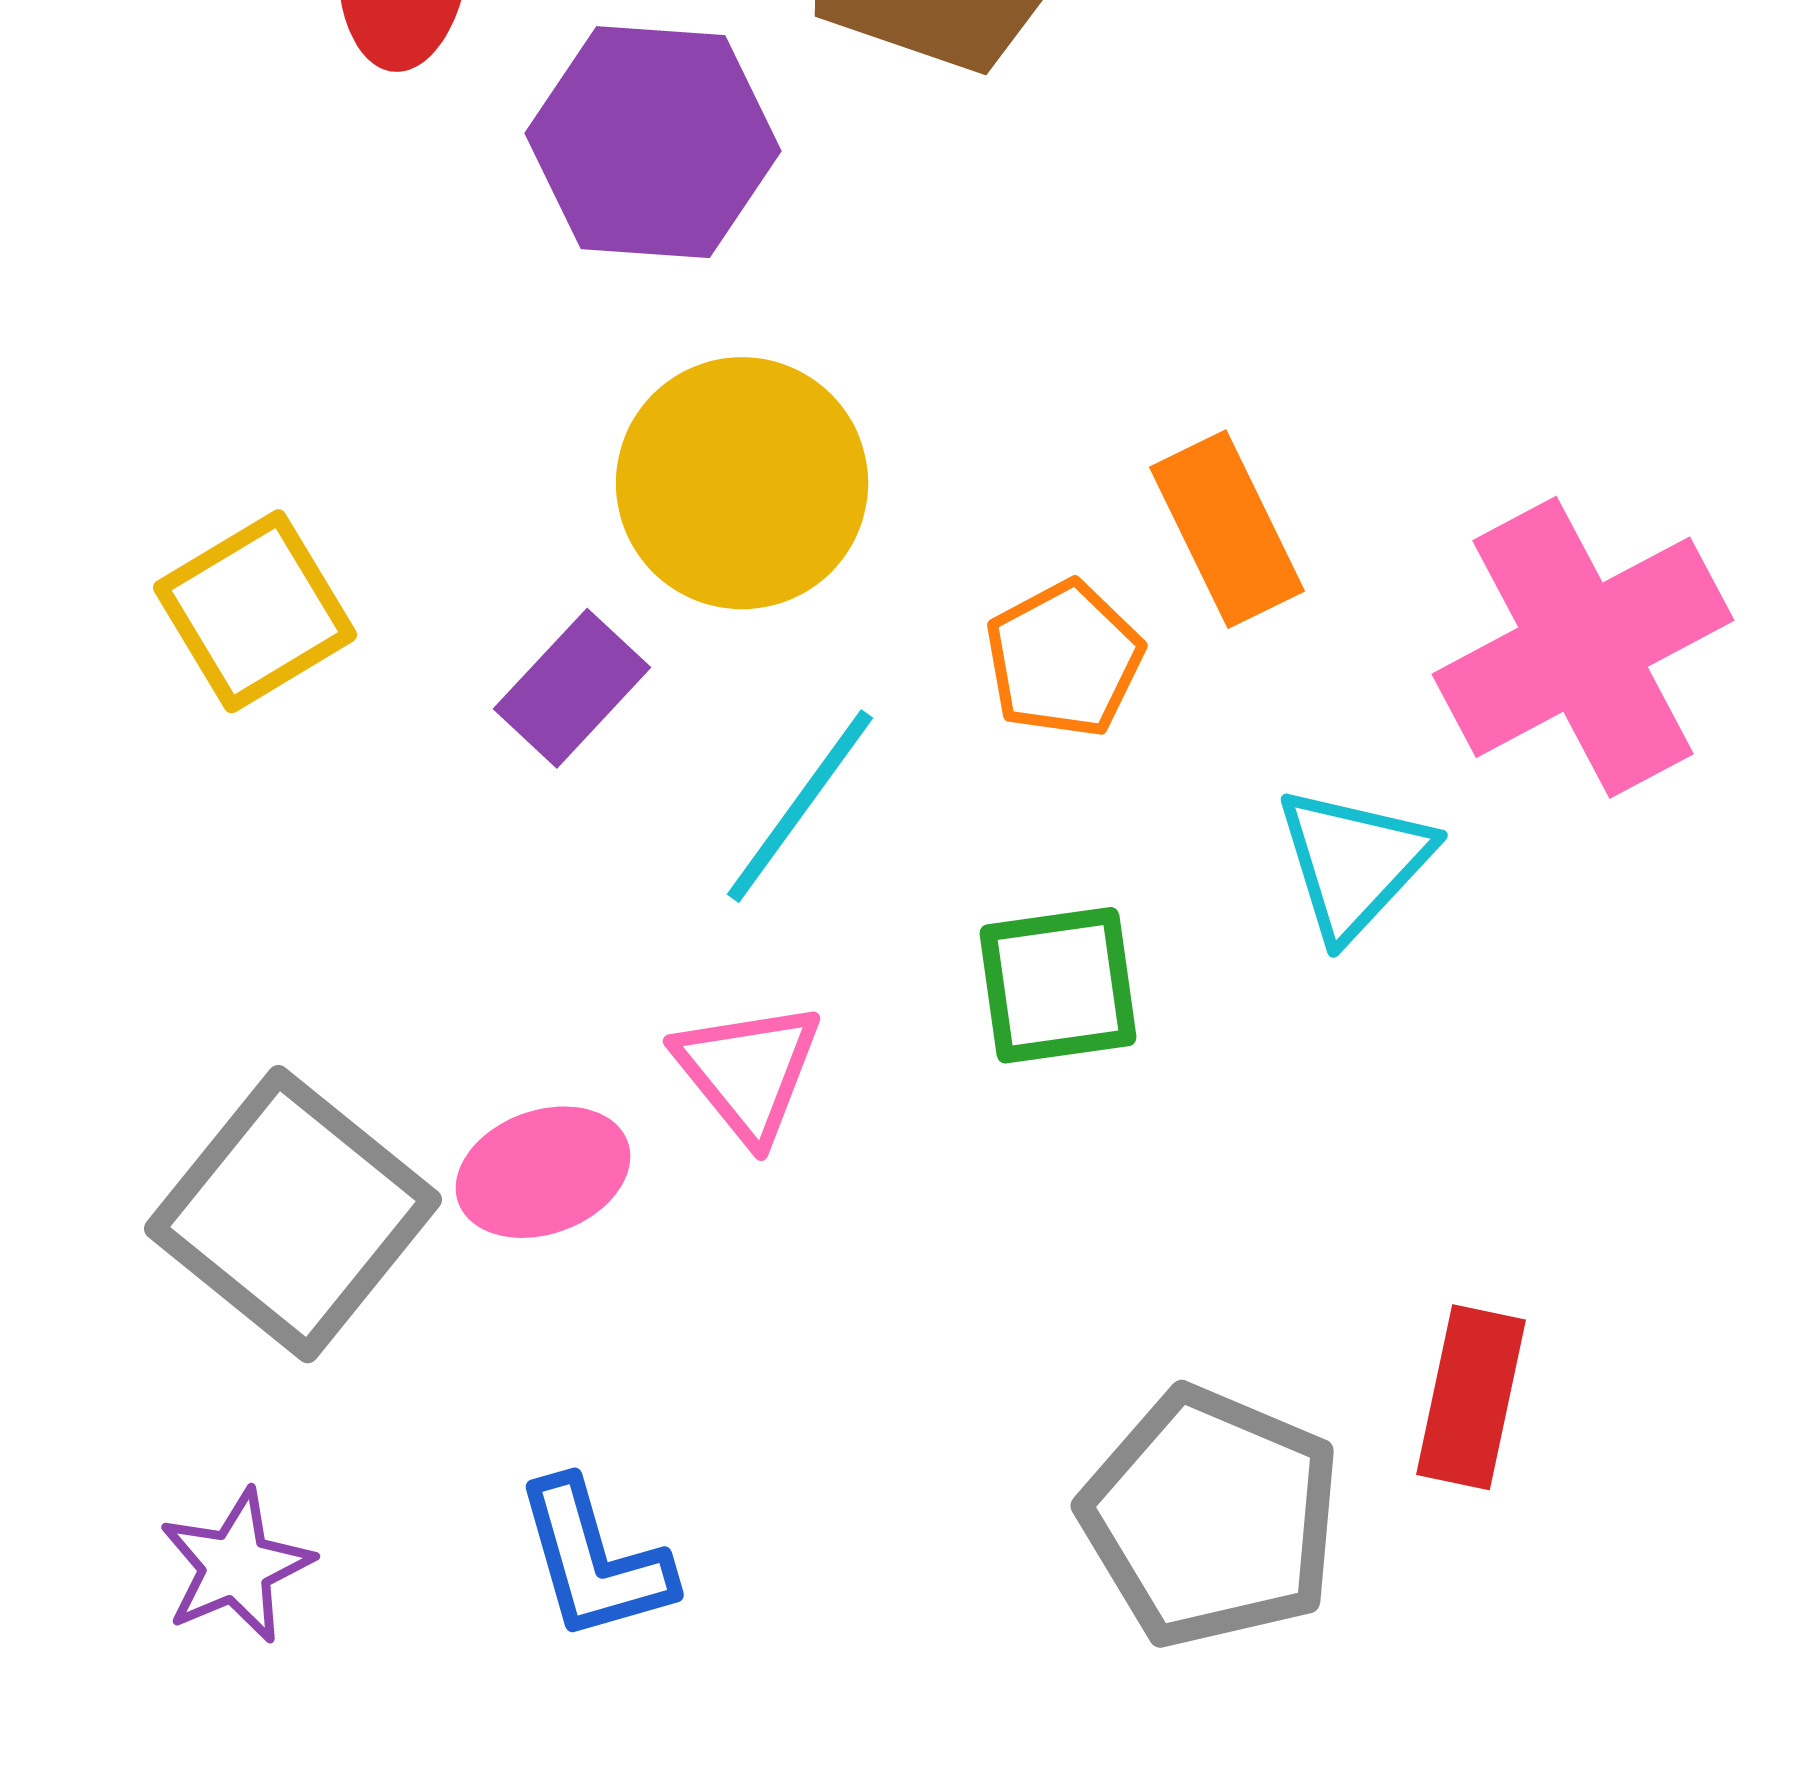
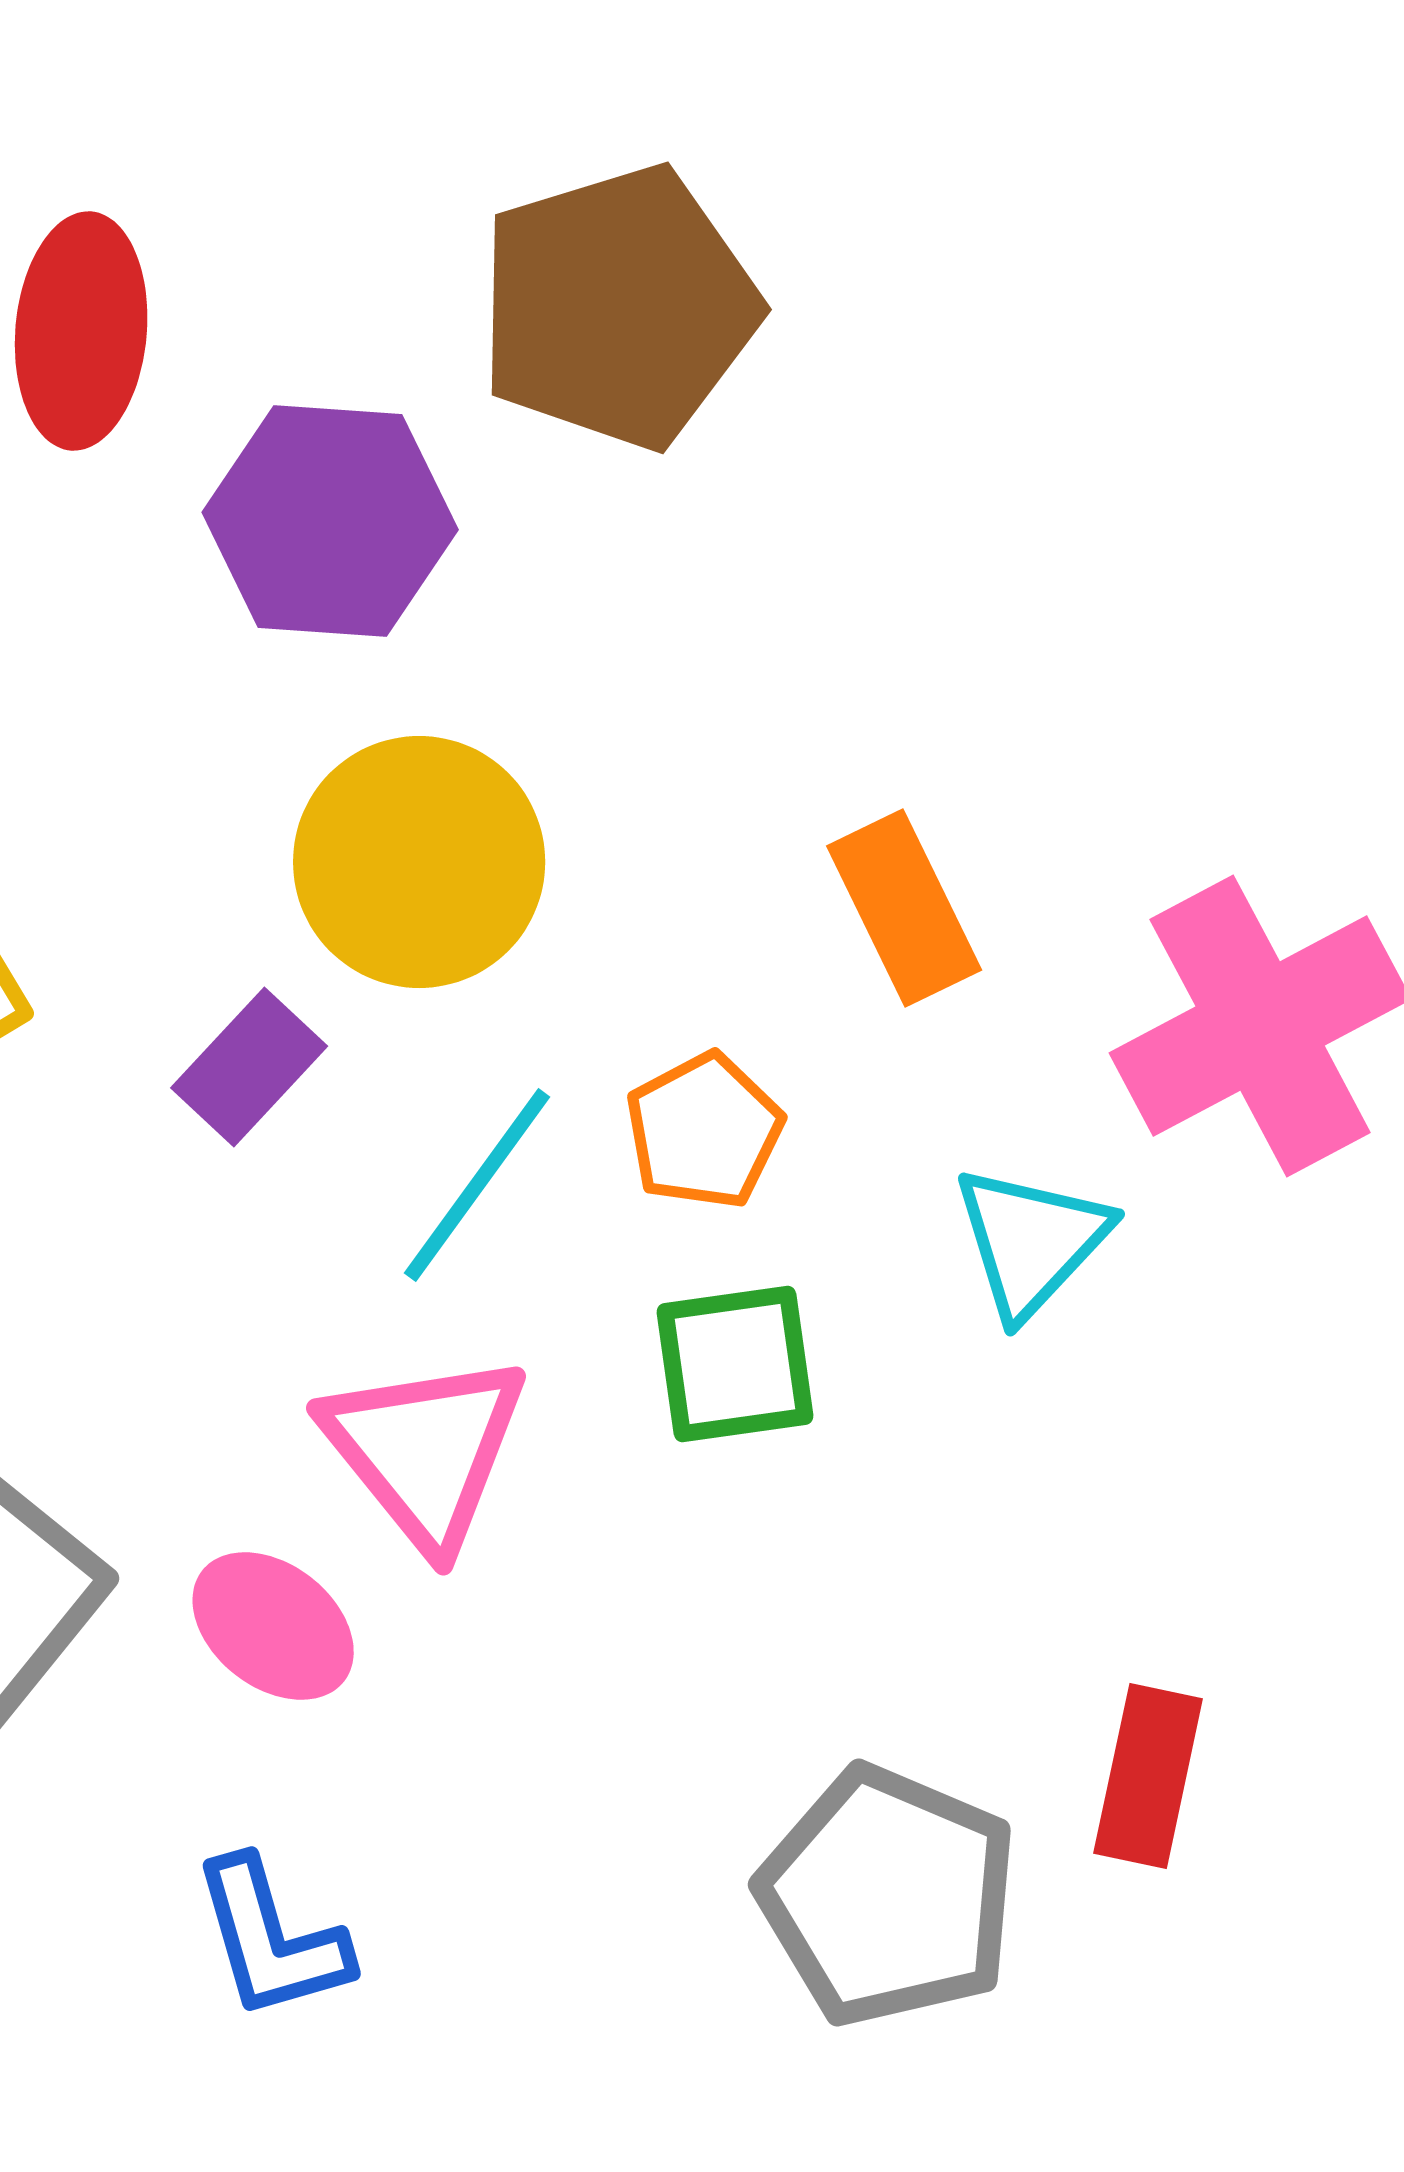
orange pentagon: (1064, 659) -> (704, 1131), moved
pink triangle: (748, 1071) -> (425, 1450), size x1.4
pink ellipse: (543, 1172) -> (273, 1626), moved, turned 58

